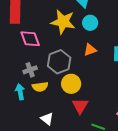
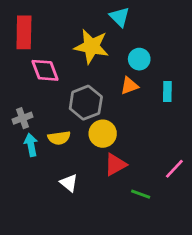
cyan circle: (90, 23) -> (139, 59), moved
gray cross: (30, 70) -> (23, 118), moved
red triangle: (80, 106) -> (115, 165), turned 30

